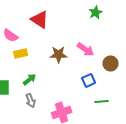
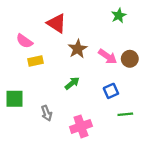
brown star: (59, 54) -> (78, 49), moved, turned -30
brown circle: (111, 63) -> (130, 59), moved
green arrow: (30, 79) -> (72, 83), moved

